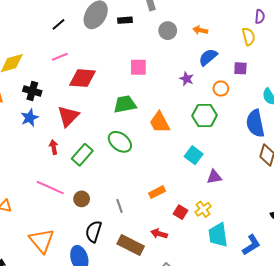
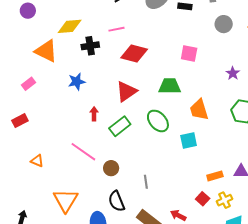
black cross: (32, 91) -> (90, 46), moved, turned -36
red triangle: (68, 116) -> (126, 91), moved
cyan square: (194, 155) -> (189, 140), moved, turned 30
orange rectangle: (157, 192) -> (215, 176), moved
black semicircle: (94, 231) -> (117, 201), turned -50

